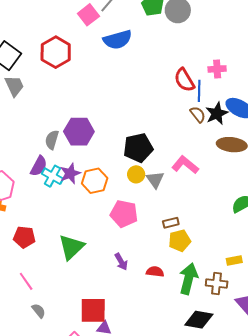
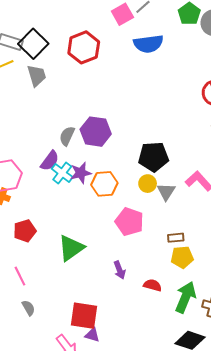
red pentagon: (24, 237) -> (25, 231), turned -30

